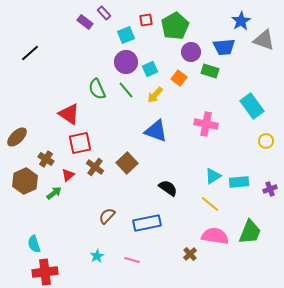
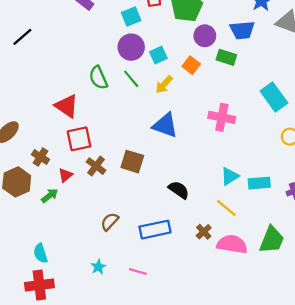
brown square: (127, 163) -> (132, 162), turned -30
cyan semicircle: (34, 244) -> (41, 253), moved
brown cross: (190, 254) -> (204, 232), moved

